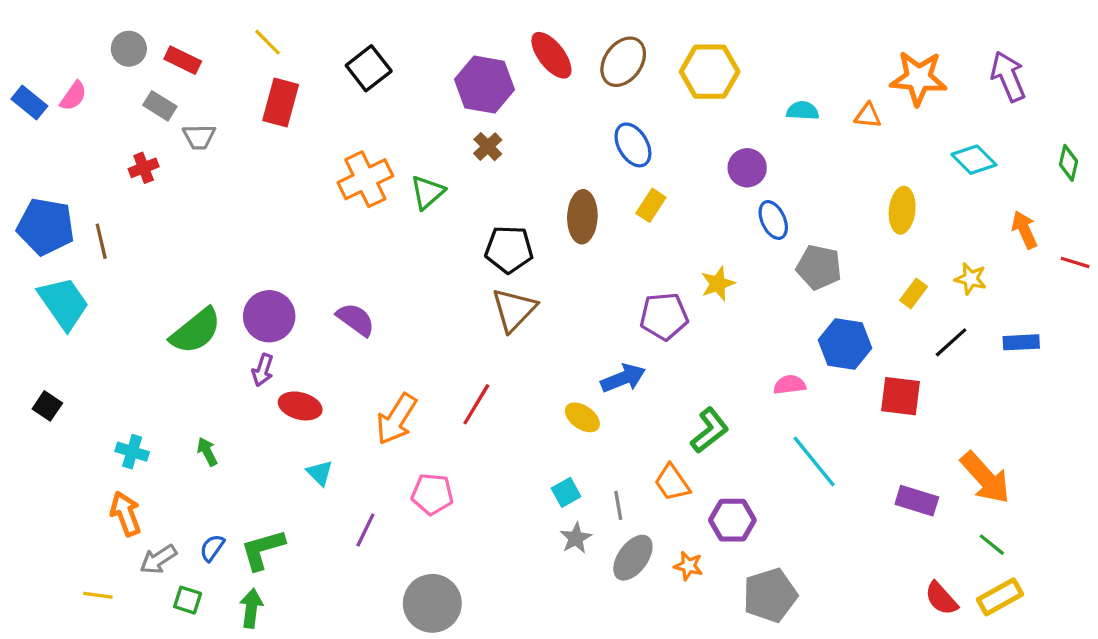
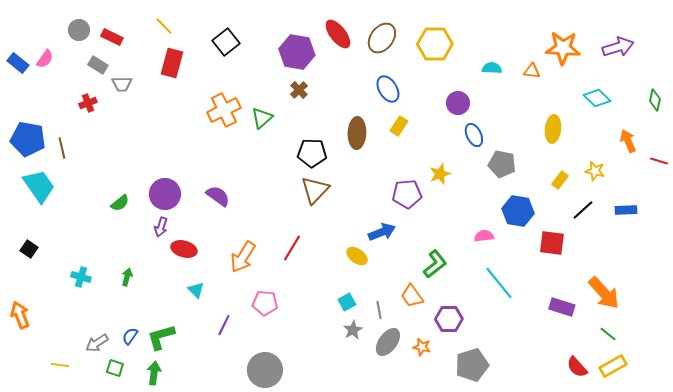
purple arrow: (1008, 76) -> (618, 47), turned 96
green semicircle: (196, 331) -> (120, 203), size x0.6
green arrow: (207, 452) -> (127, 277), turned 42
orange arrow: (126, 514) -> (20, 315), moved

